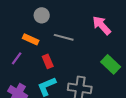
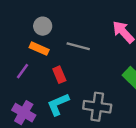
gray circle: (42, 15) -> (43, 26), moved

